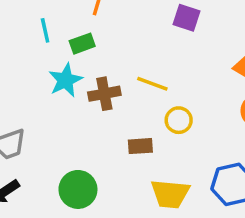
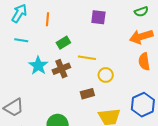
cyan line: (45, 30) -> (21, 40), turned -56
green rectangle: (82, 44) -> (63, 43), moved

